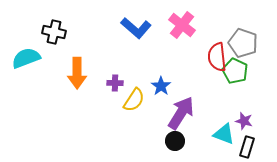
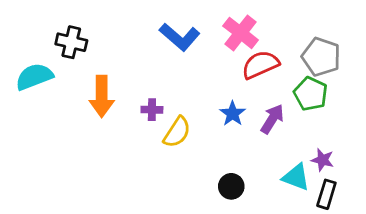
red semicircle: (217, 57) -> (260, 65), moved, turned 72
blue star: (161, 86) -> (233, 114), moved
purple arrow: (181, 113) -> (272, 119), moved, size x0.7

